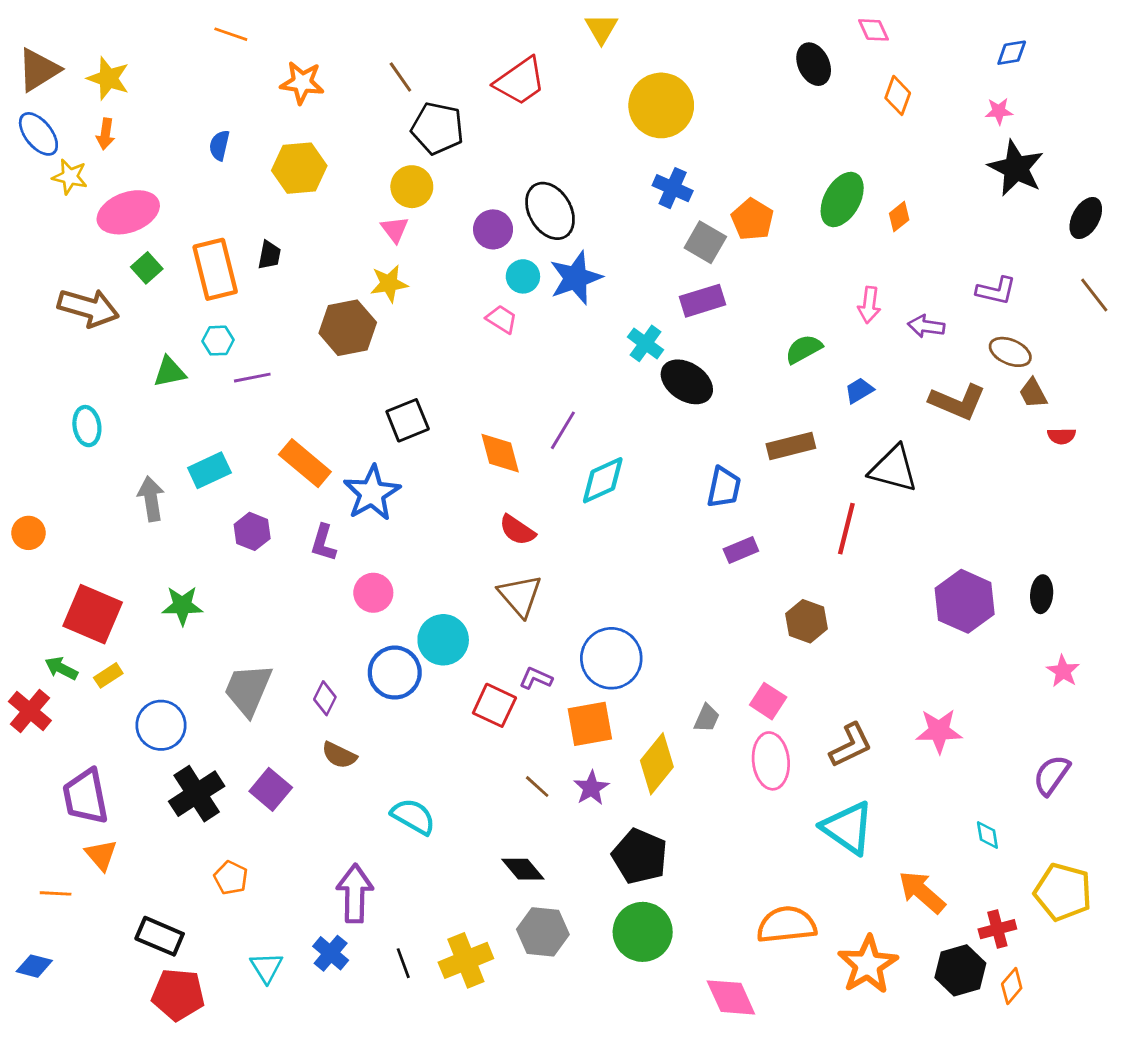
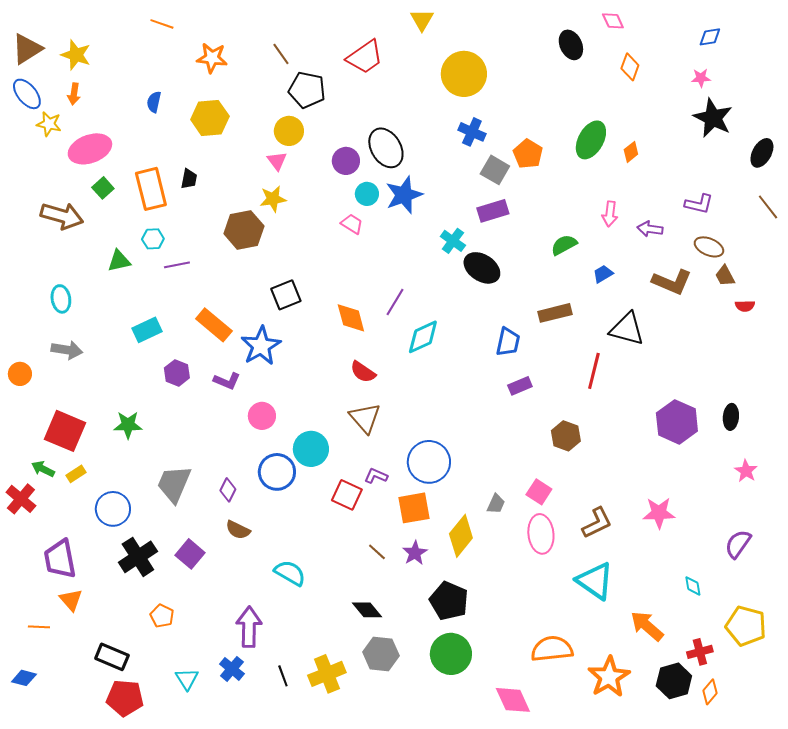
gray arrow: (151, 499) -> (67, 350), moved, turned 108
purple L-shape: (323, 543) -> (227, 381), turned -84

